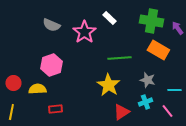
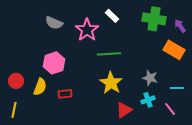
orange rectangle: (158, 50) -> (174, 50), moved
green line: (119, 58) -> (109, 54), moved
yellow semicircle: (37, 89) -> (40, 87), turned 114
red rectangle: (55, 109) -> (65, 94), moved

